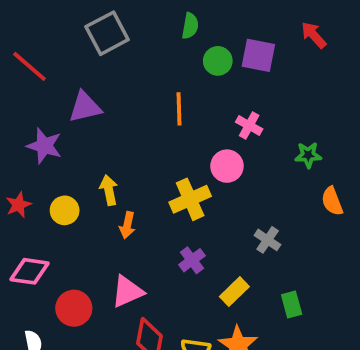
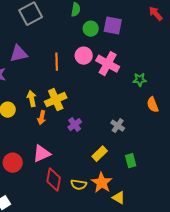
red arrow: (314, 35) -> (156, 14), moved
orange line: (179, 109) -> (57, 62), moved
pink cross: (249, 125) -> (108, 64), size x1.6
pink circle: (227, 166) -> (84, 56), moved
yellow cross: (190, 199) -> (56, 100), moved
purple cross: (192, 260) -> (75, 125), moved

